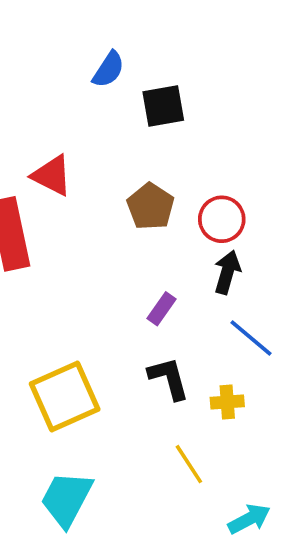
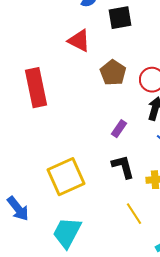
red triangle: (52, 175) -> (79, 41), moved

